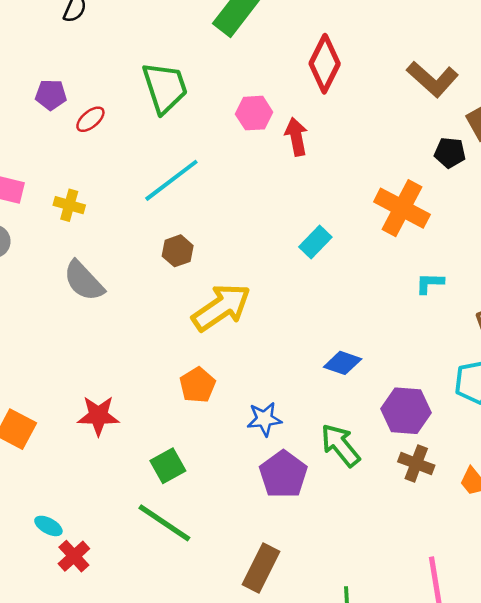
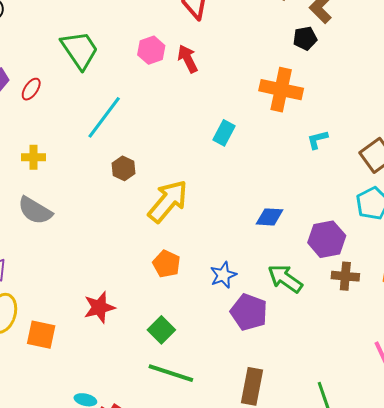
gray semicircle: (84, 281) -> (35, 211), moved

